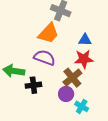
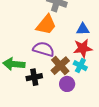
brown cross: (72, 78) -> (60, 66), moved
cyan cross: (82, 106) -> (80, 66), moved

